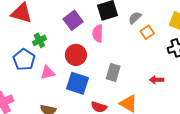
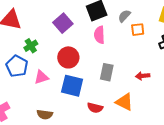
orange square: (147, 32) -> (138, 30), turned 32
pink semicircle: (98, 33) -> (99, 35), moved
red arrow: (157, 80) -> (143, 76), moved

